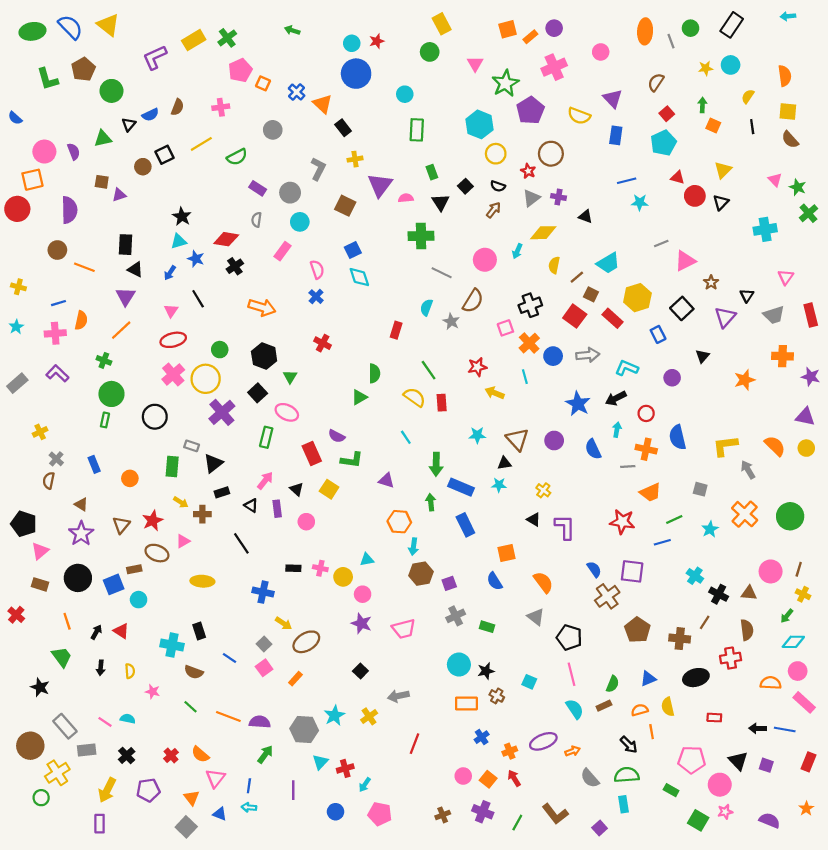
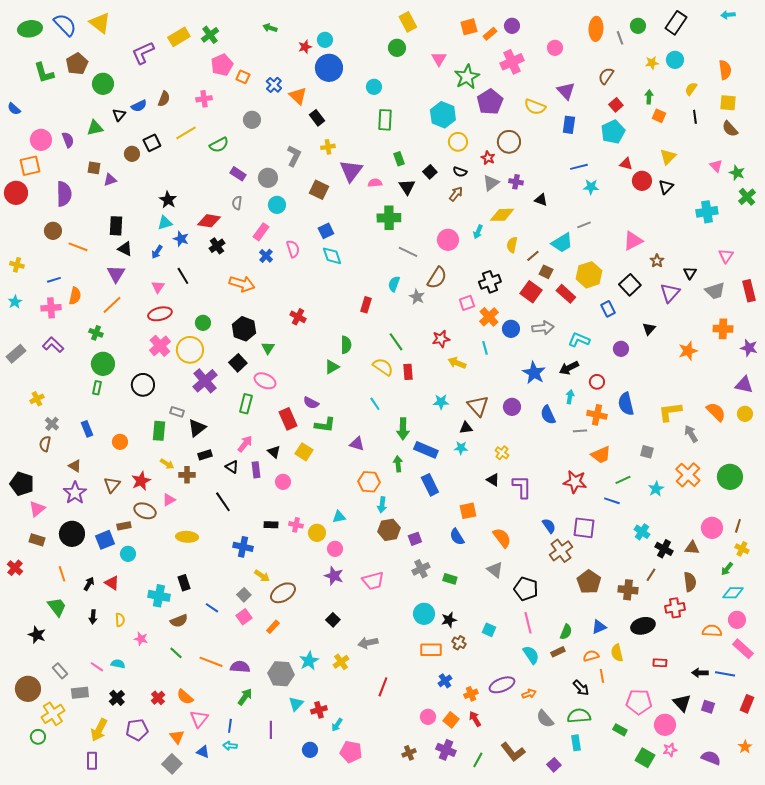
red star: (377, 41) -> (305, 47), moved
gray line: (661, 244) -> (584, 225), moved
blue cross: (316, 297) -> (266, 256), moved
blue line: (662, 542) -> (612, 501), turned 35
brown semicircle: (194, 672) -> (179, 621), turned -42
gray rectangle: (65, 726) -> (60, 671), size x0.7

